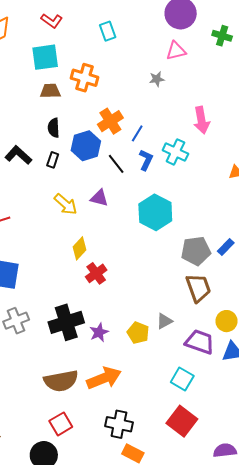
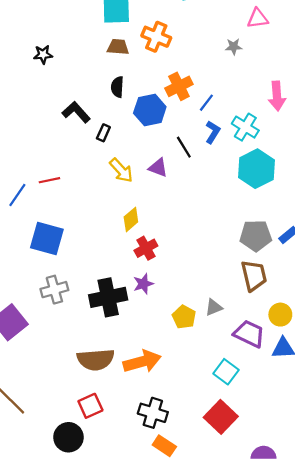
black rectangle: (53, 160) -> (103, 133), moved
black line: (116, 164) -> (184, 147), moved
cyan hexagon: (155, 212) -> (256, 169), moved
purple star: (99, 332) -> (143, 284), moved

